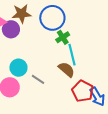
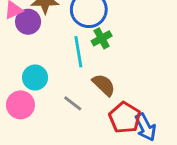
cyan line: (72, 55) -> (78, 52), moved
gray line: (38, 79) -> (73, 103), moved

